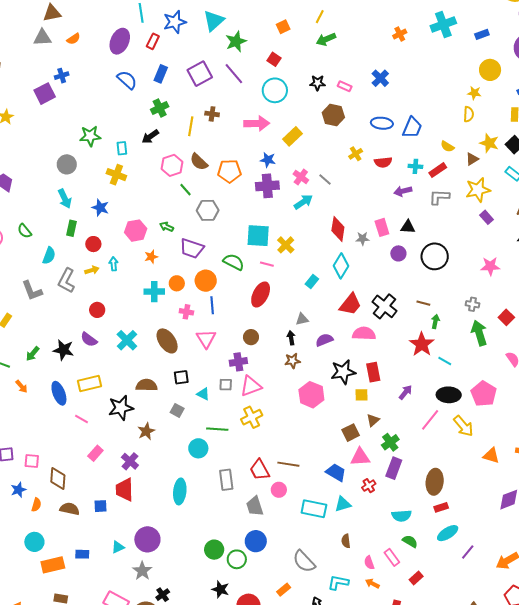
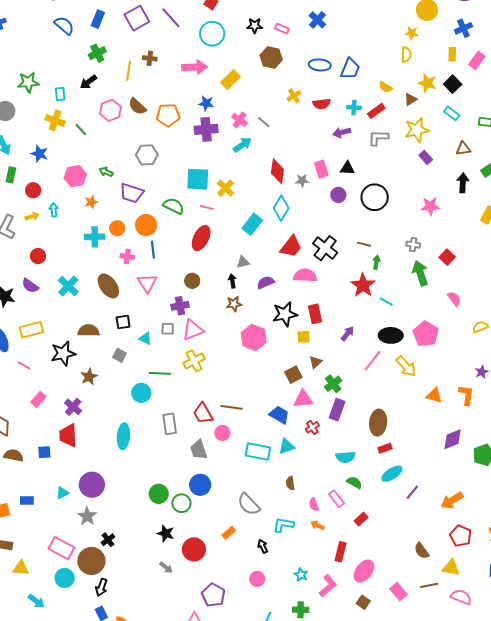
green line: (185, 190) -> (81, 130), moved
cyan rectangle: (312, 282) -> (252, 224), size x1.5

